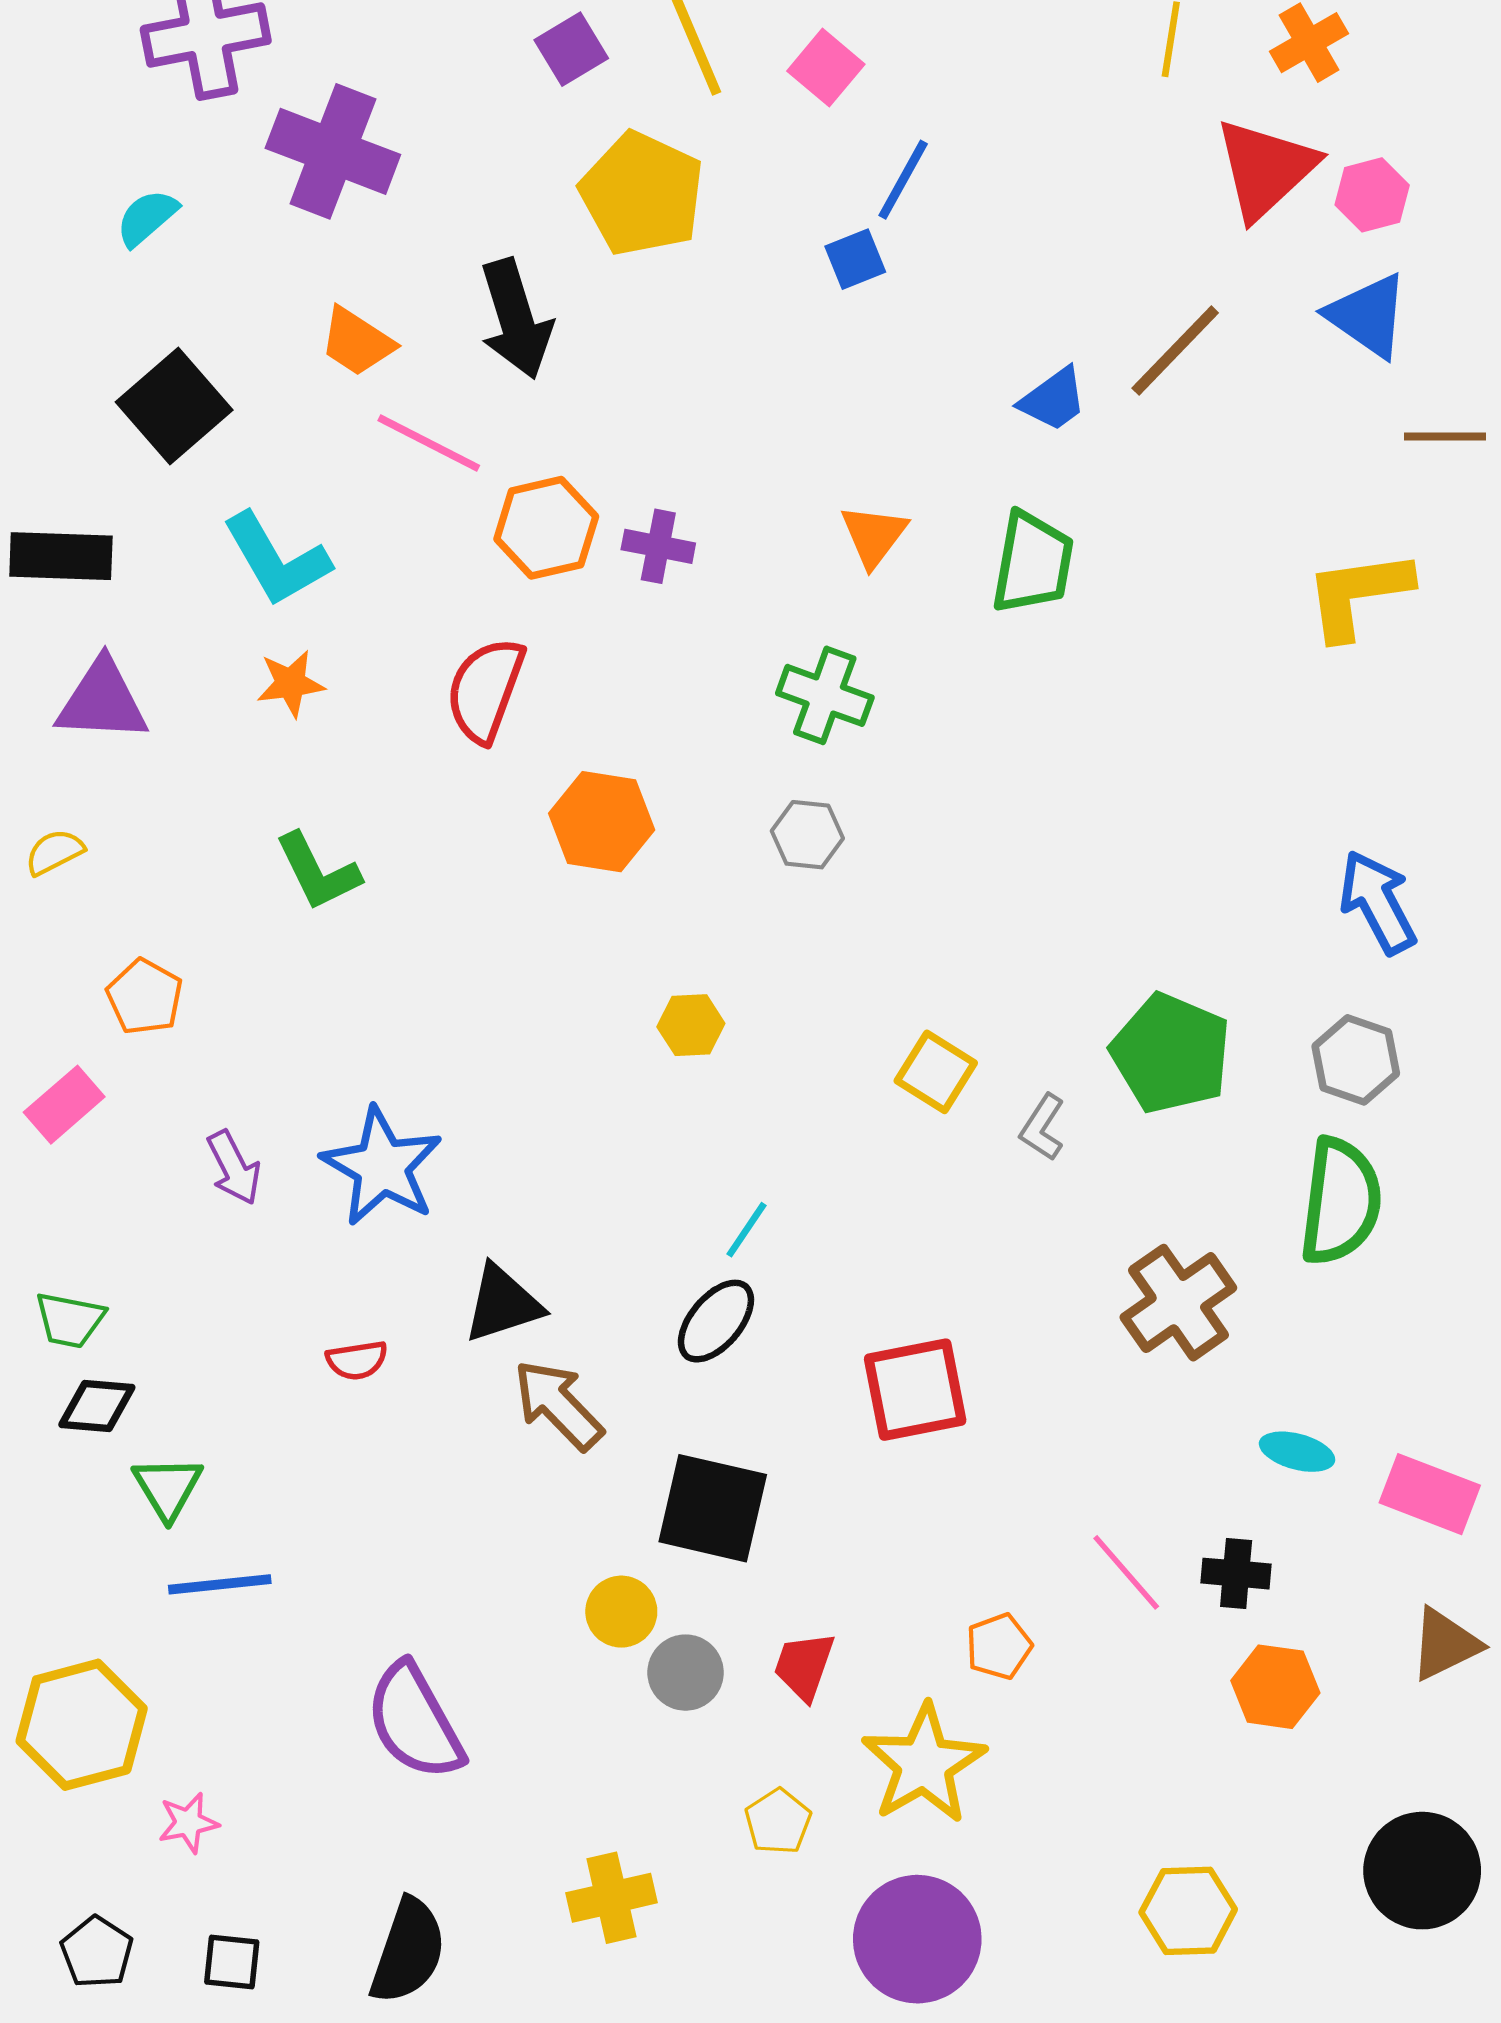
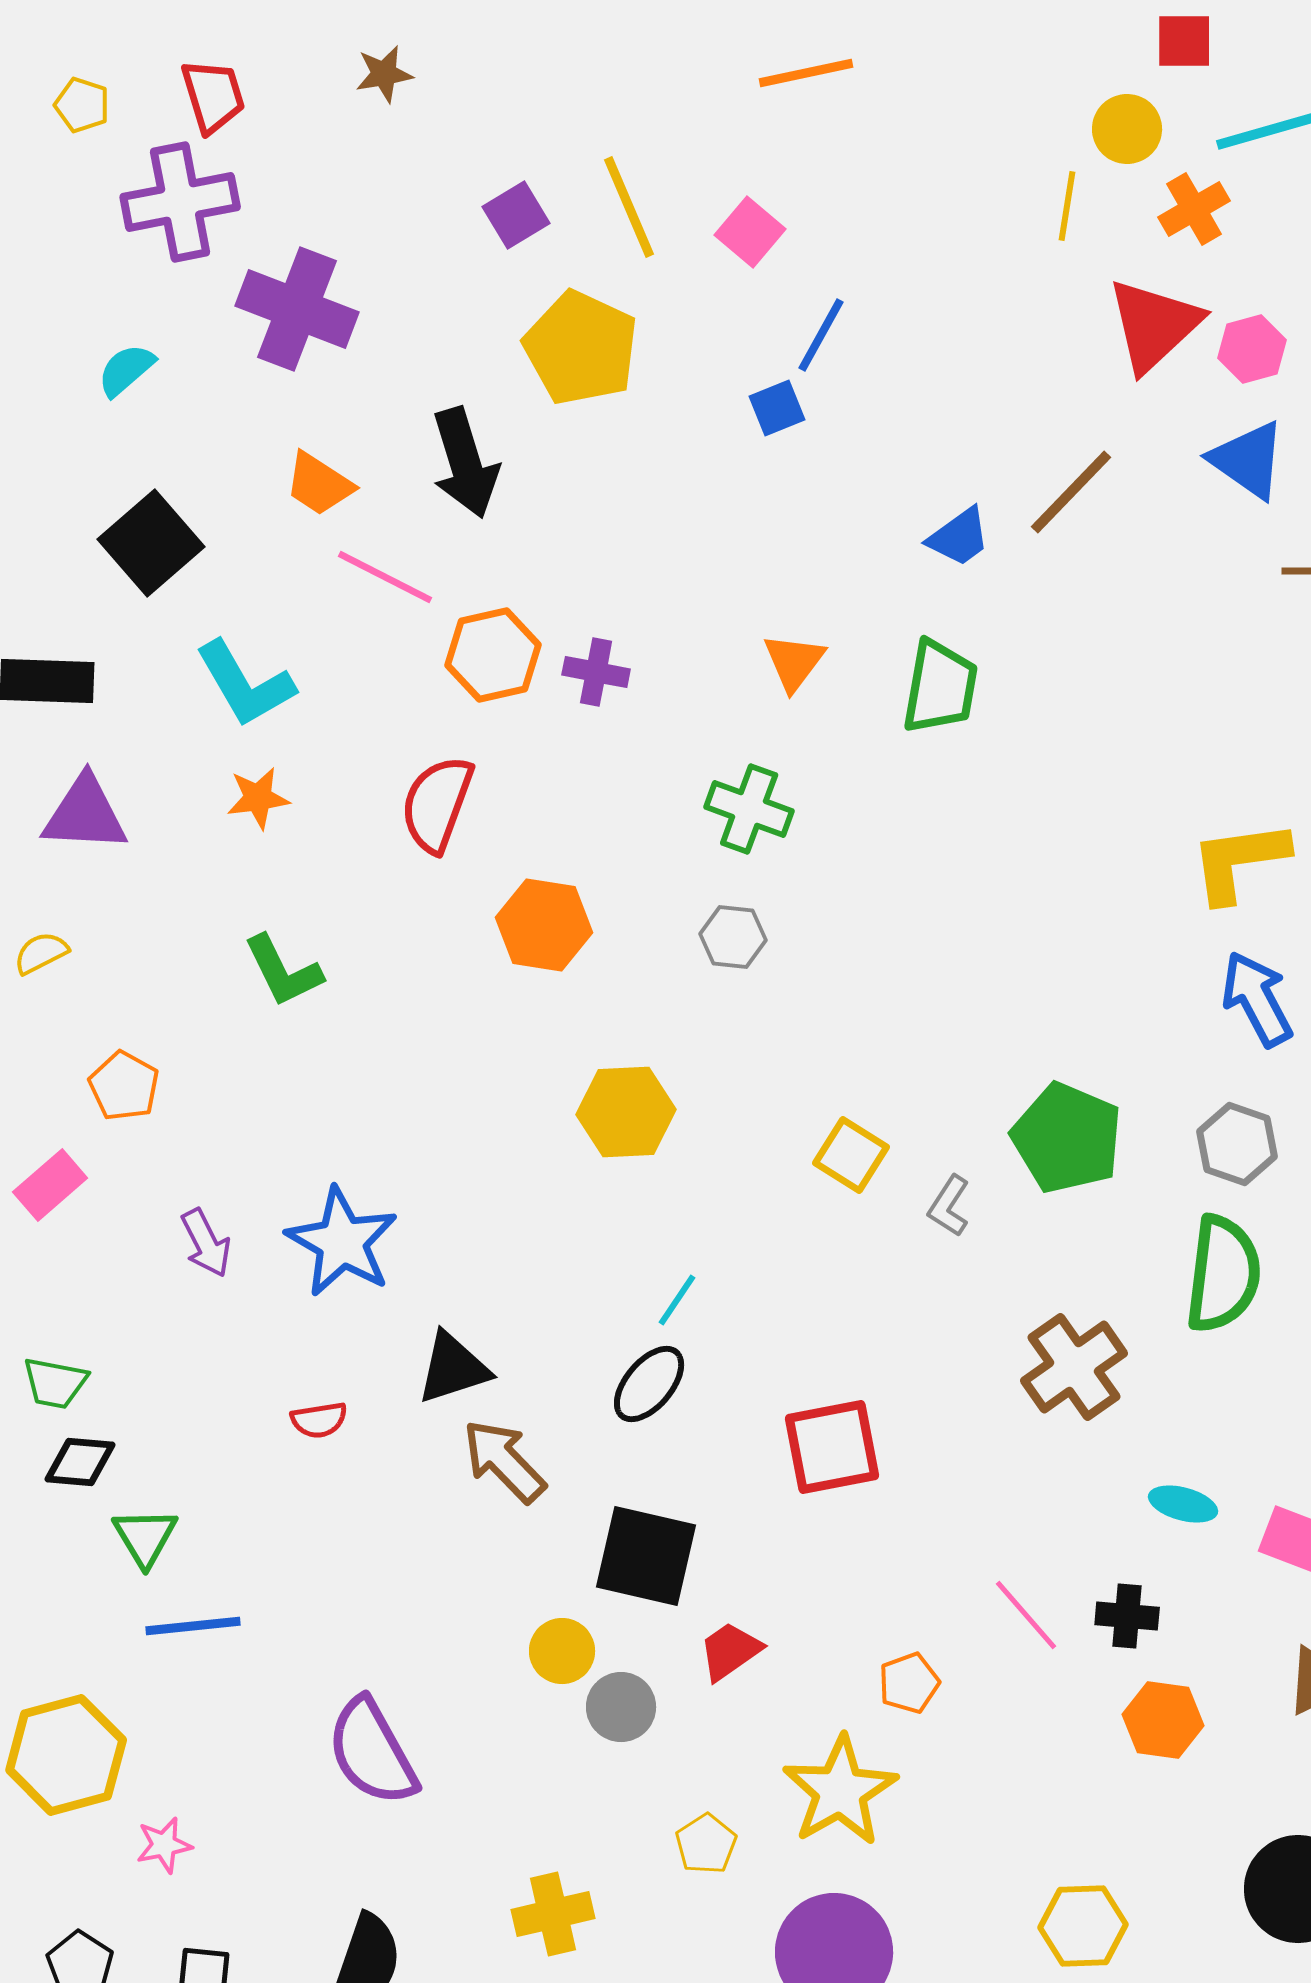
yellow L-shape: (1358, 594) -> (1239, 861), moved
yellow hexagon: (691, 1025) -> (626, 1112), size x1.6
red trapezoid: (804, 1666) -> (730, 1651), moved, turned 36

